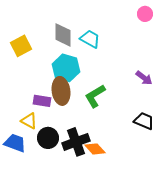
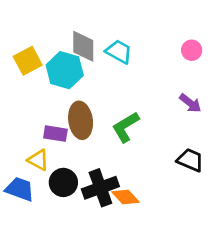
pink circle: (145, 14) -> (192, 50), moved
cyan hexagon: (66, 68) -> (65, 70), moved

